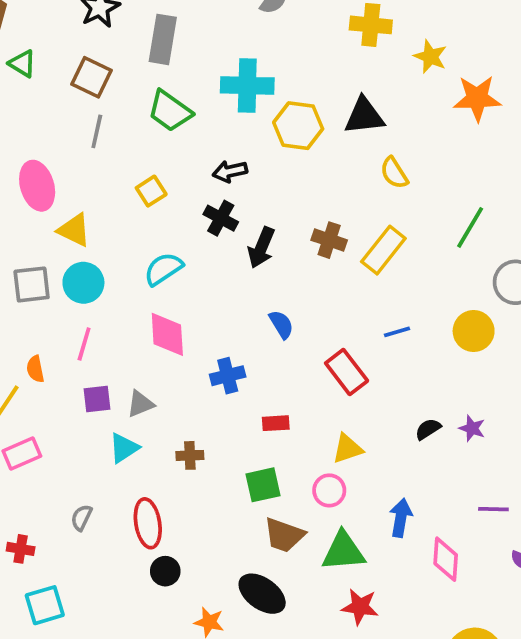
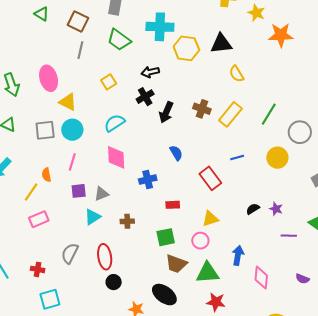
black cross: (221, 218) -> (145, 97), turned 30
green line: (470, 227) -> (269, 114), moved
purple line: (493, 509) -> (289, 236), moved
gray semicircle: (81, 518) -> (70, 253), size x1.5

